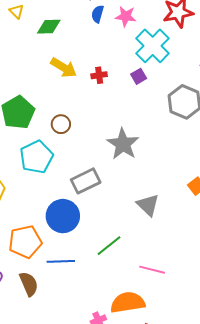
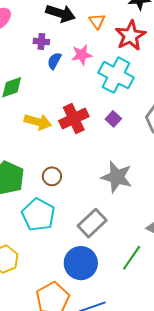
blue semicircle: (98, 14) -> (54, 61), turned 30
red cross: (99, 75) -> (74, 119), size x1.8
purple square: (139, 76) -> (113, 119), moved
green line: (109, 246) -> (132, 258), moved

